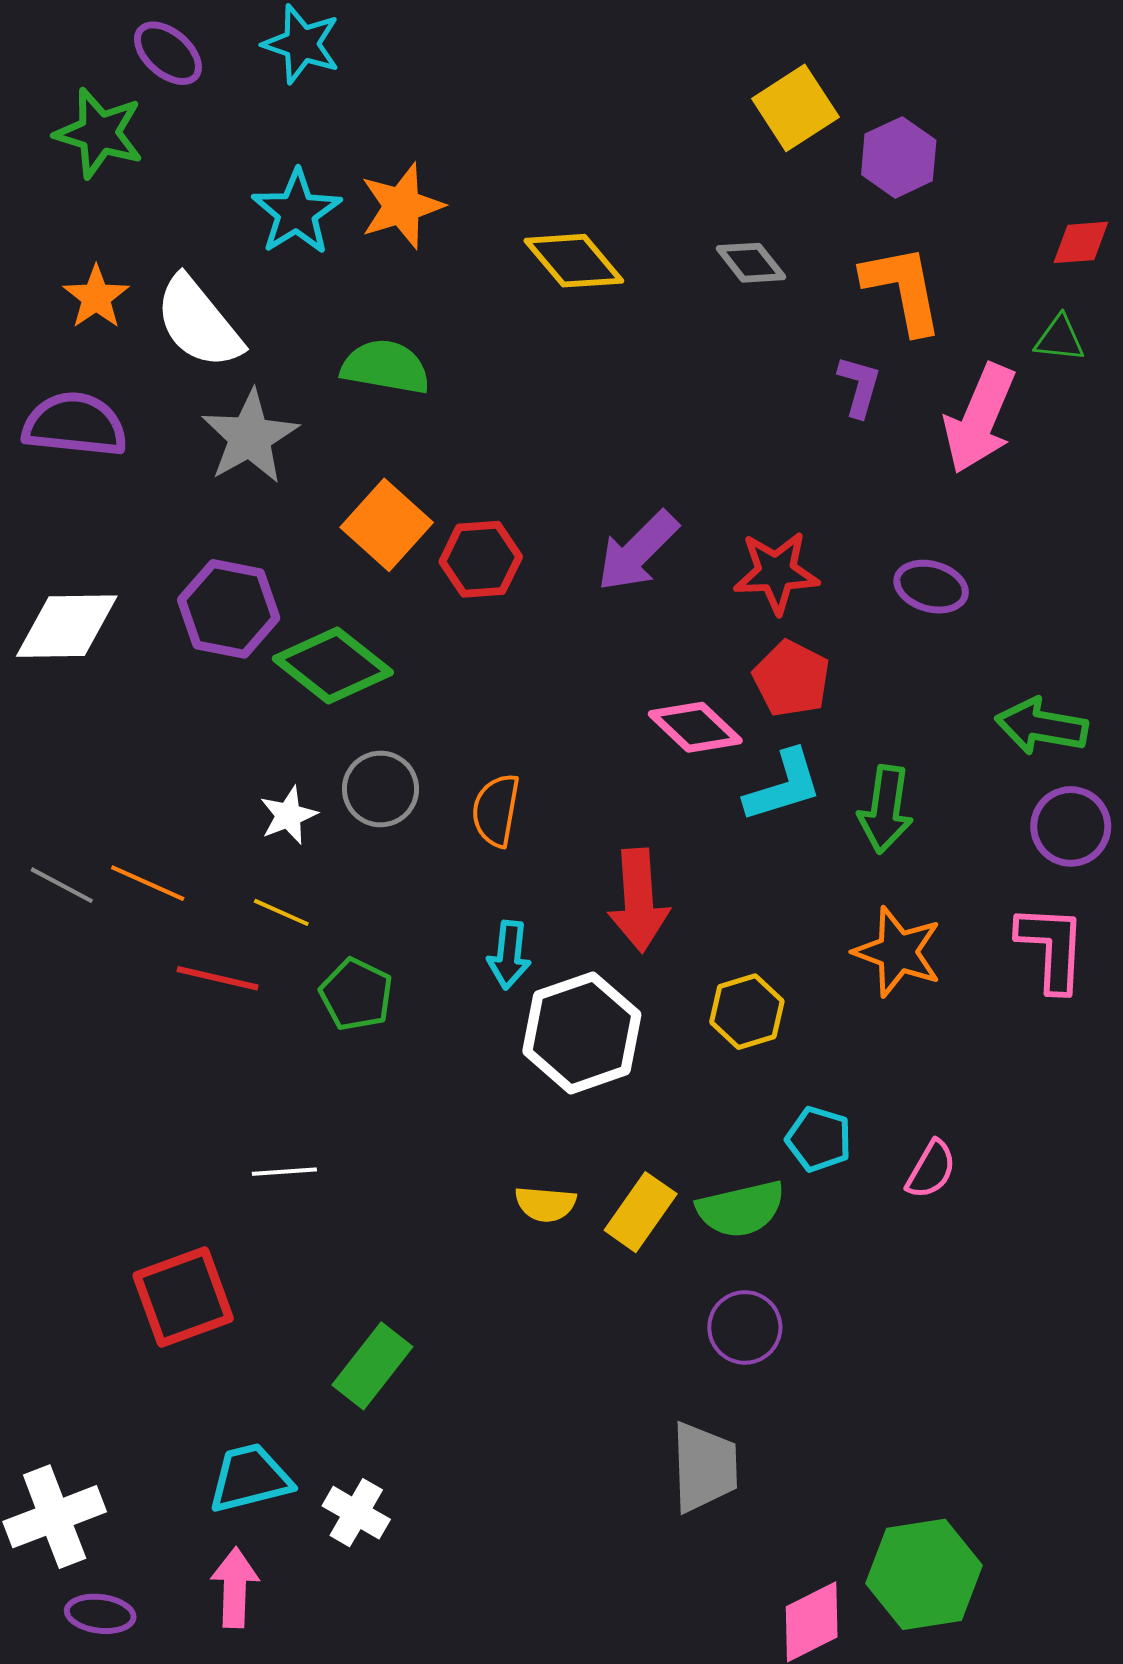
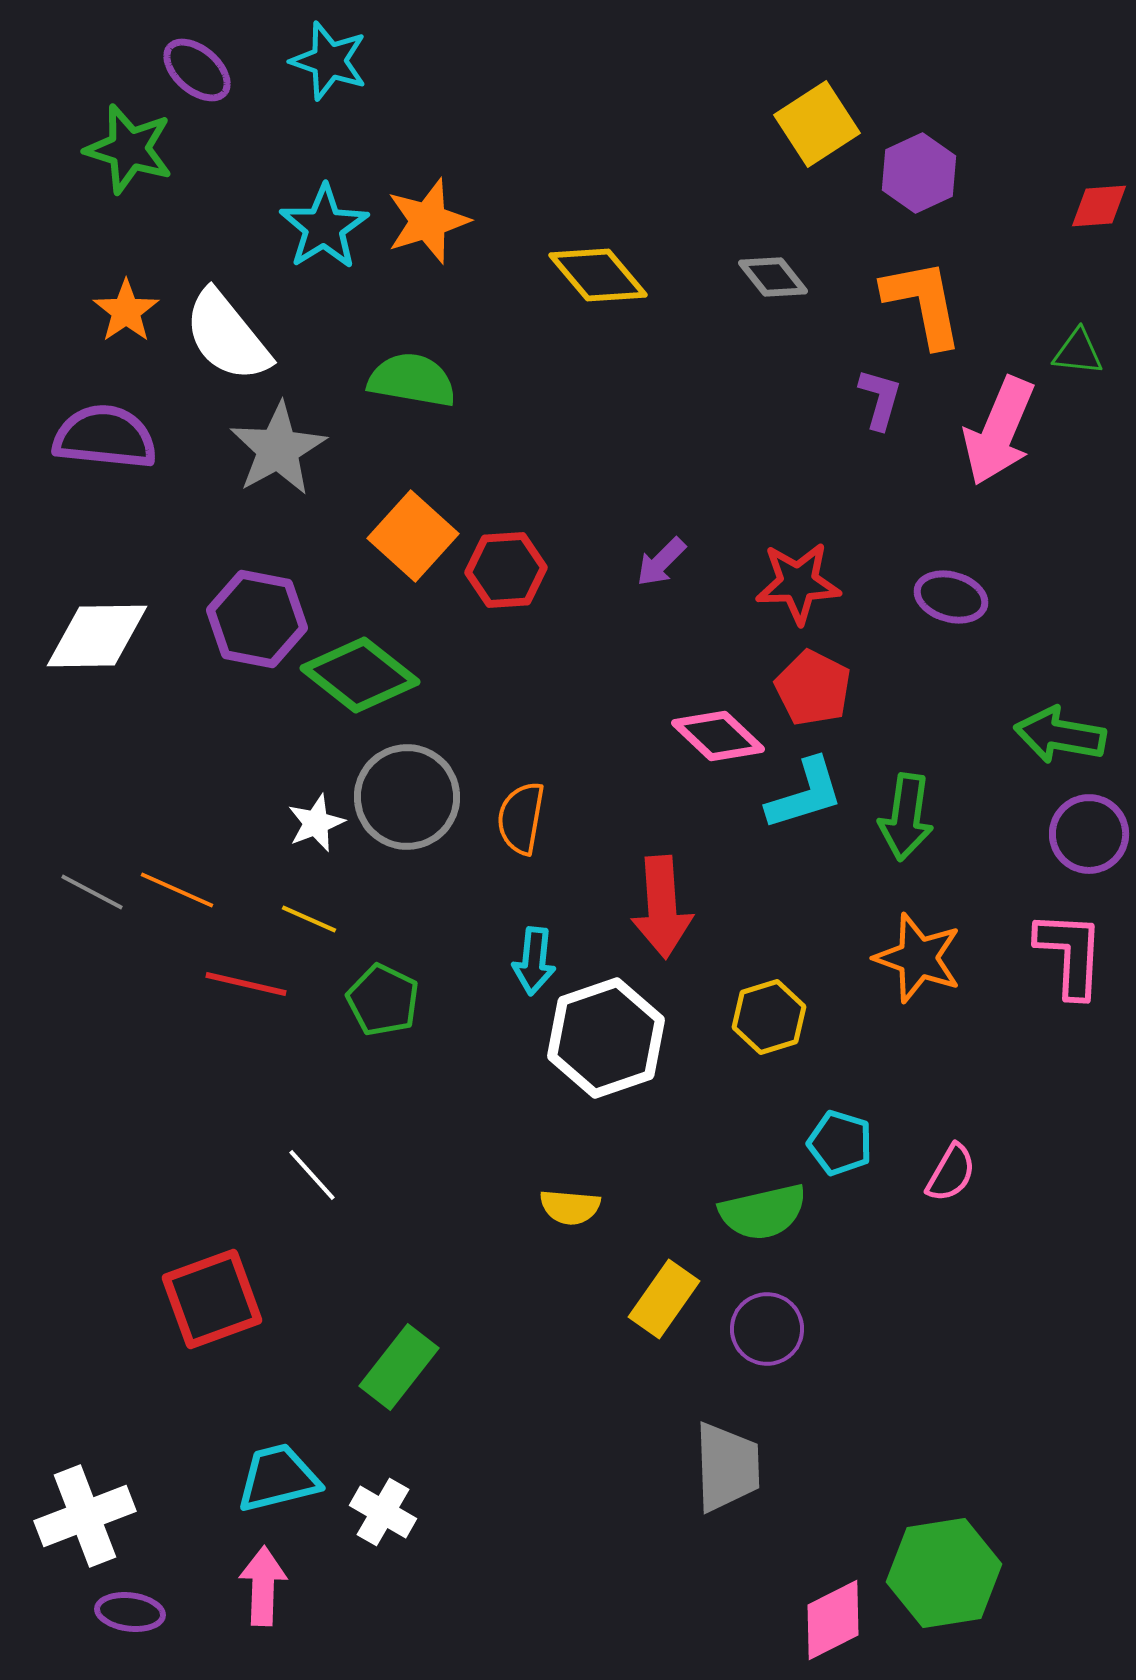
red diamond: (1081, 242) -> (1099, 206), moved
purple arrow: (638, 551) -> (661, 562), size x0.6
gray circle: (380, 789) -> (407, 797), size x1.4
white line: (284, 1172) -> (312, 1175), turned 52
yellow rectangle: (641, 1212) -> (664, 1299), moved

